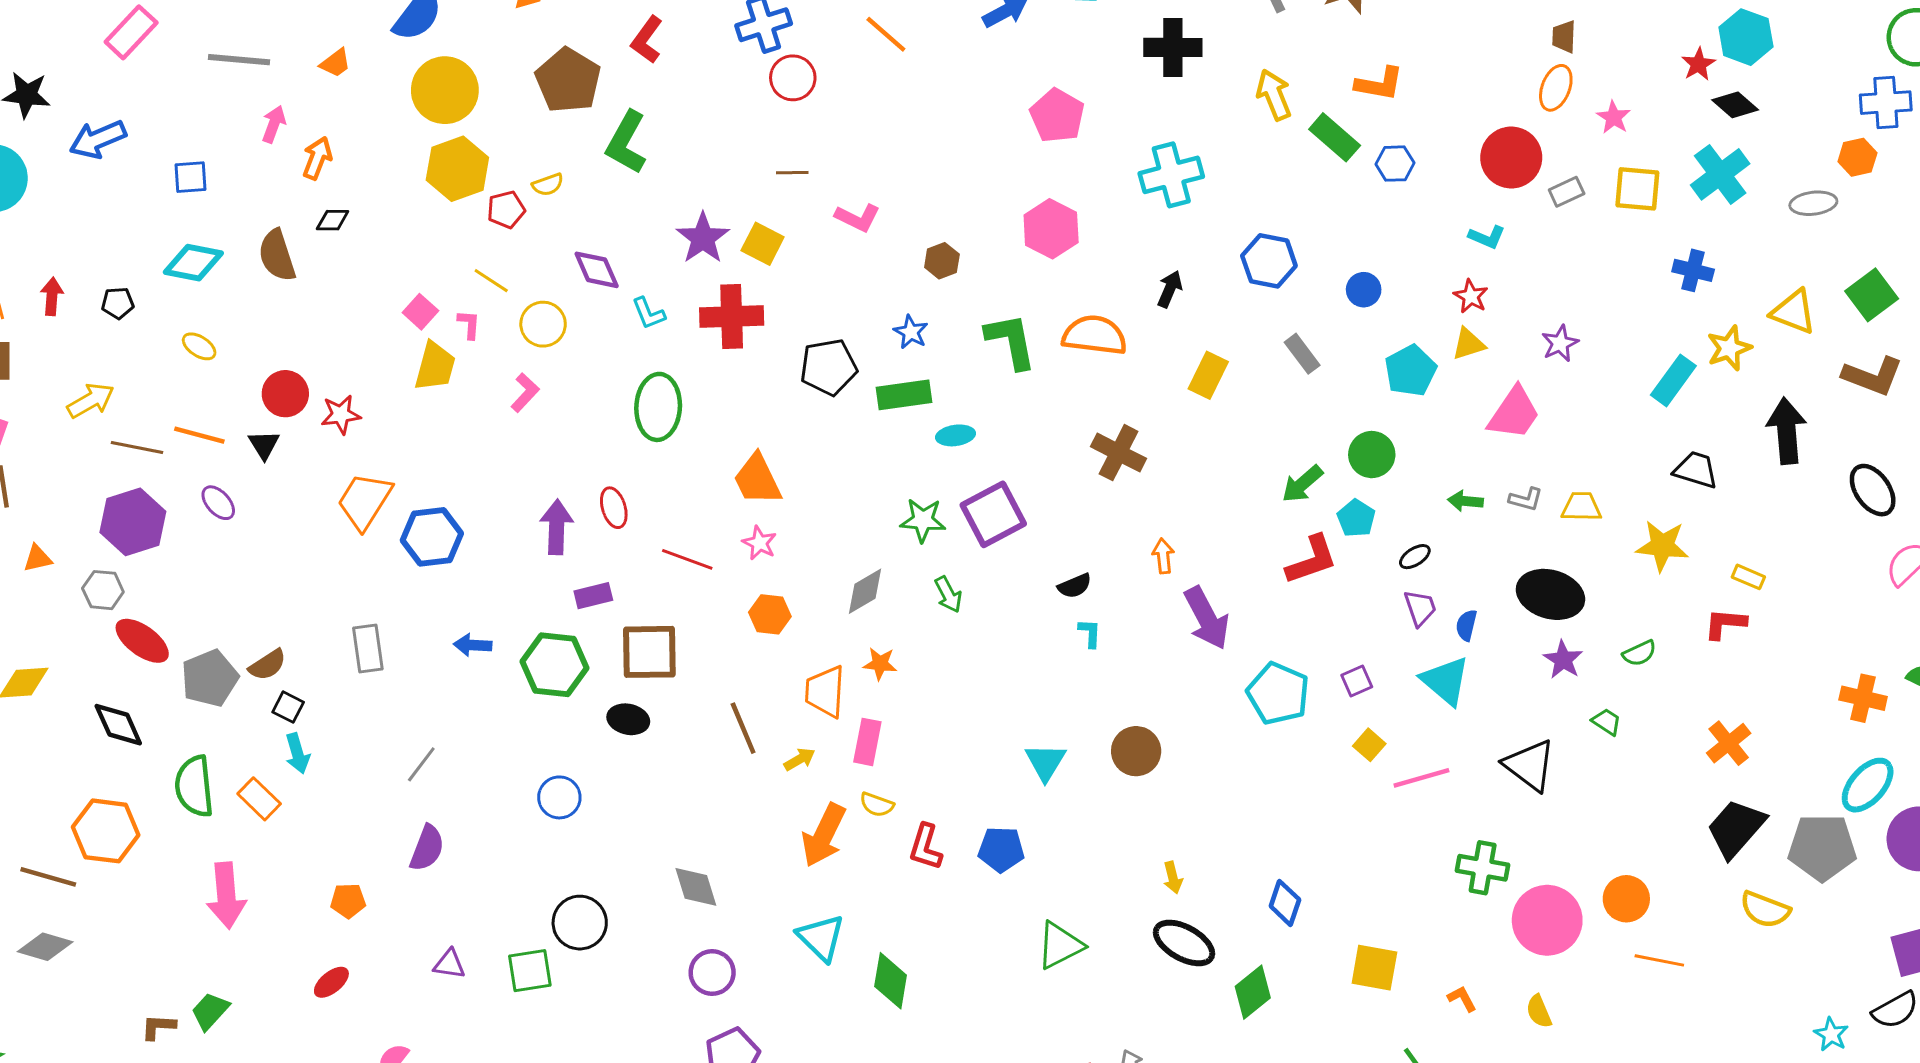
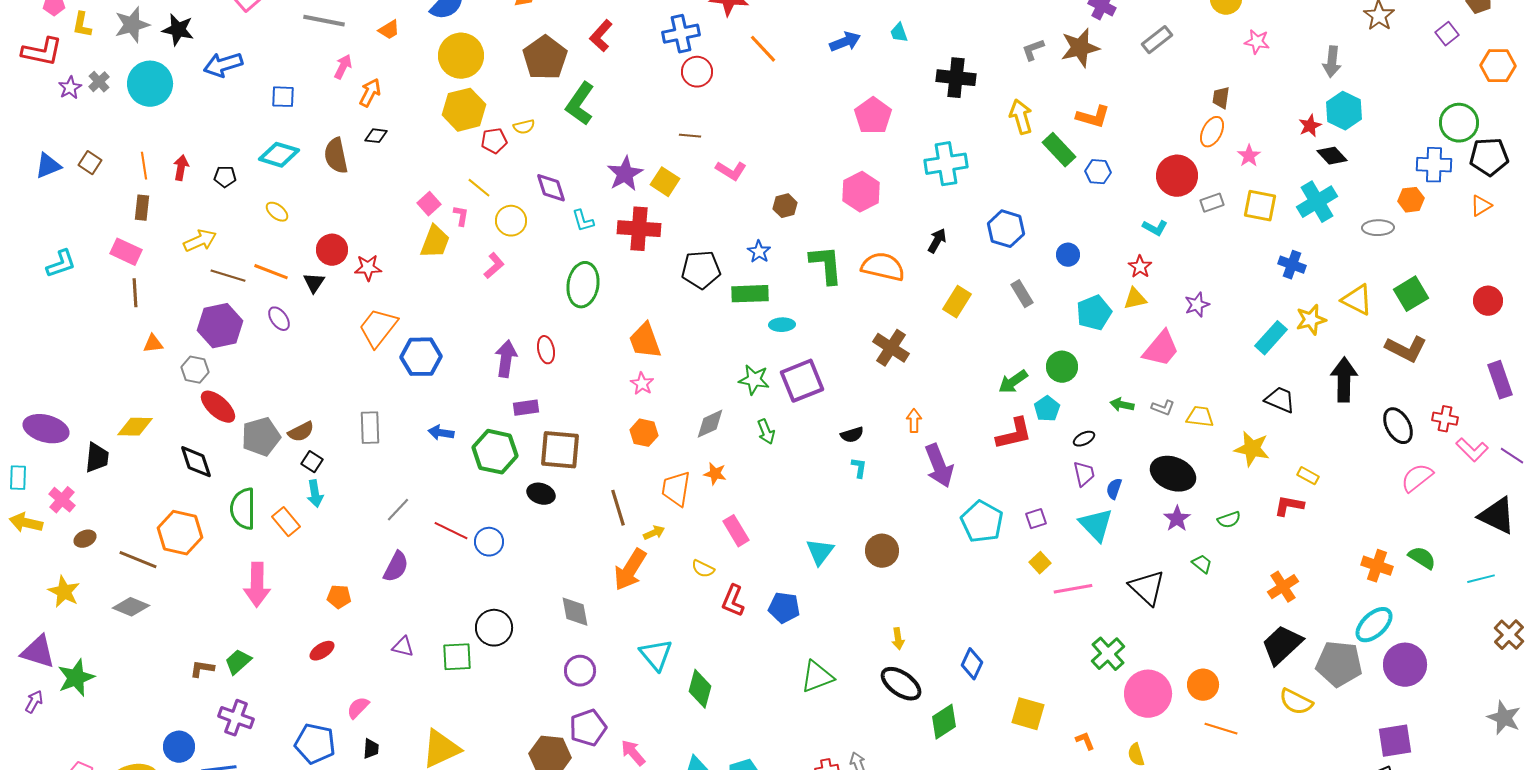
red line: (687, 559) -> (451, 531), moved
pink rectangle: (867, 742) -> (736, 531), moved, turned -48
orange arrow: (824, 835) -> (630, 570), moved
green cross: (1483, 868) -> (1108, 654), turned 32

